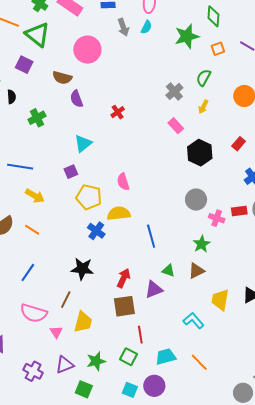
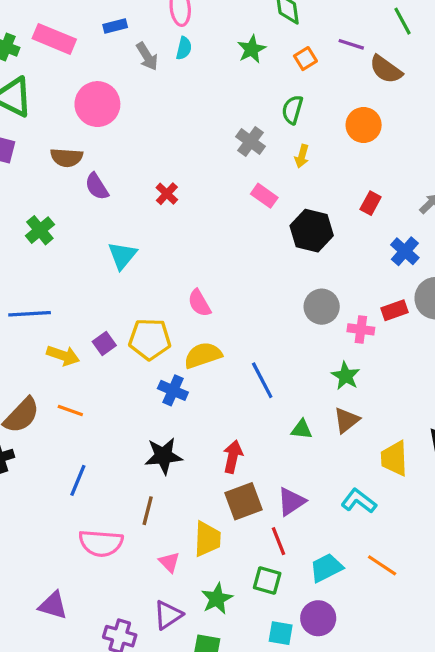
green star: (187, 36) -> (252, 49), size x0.7
purple square: (71, 172) -> (104, 343), moved
purple triangle: (154, 289) -> (291, 502), moved
yellow trapezoid: (83, 322) -> (207, 539), moved
pink triangle: (56, 332) -> (169, 562), moved

